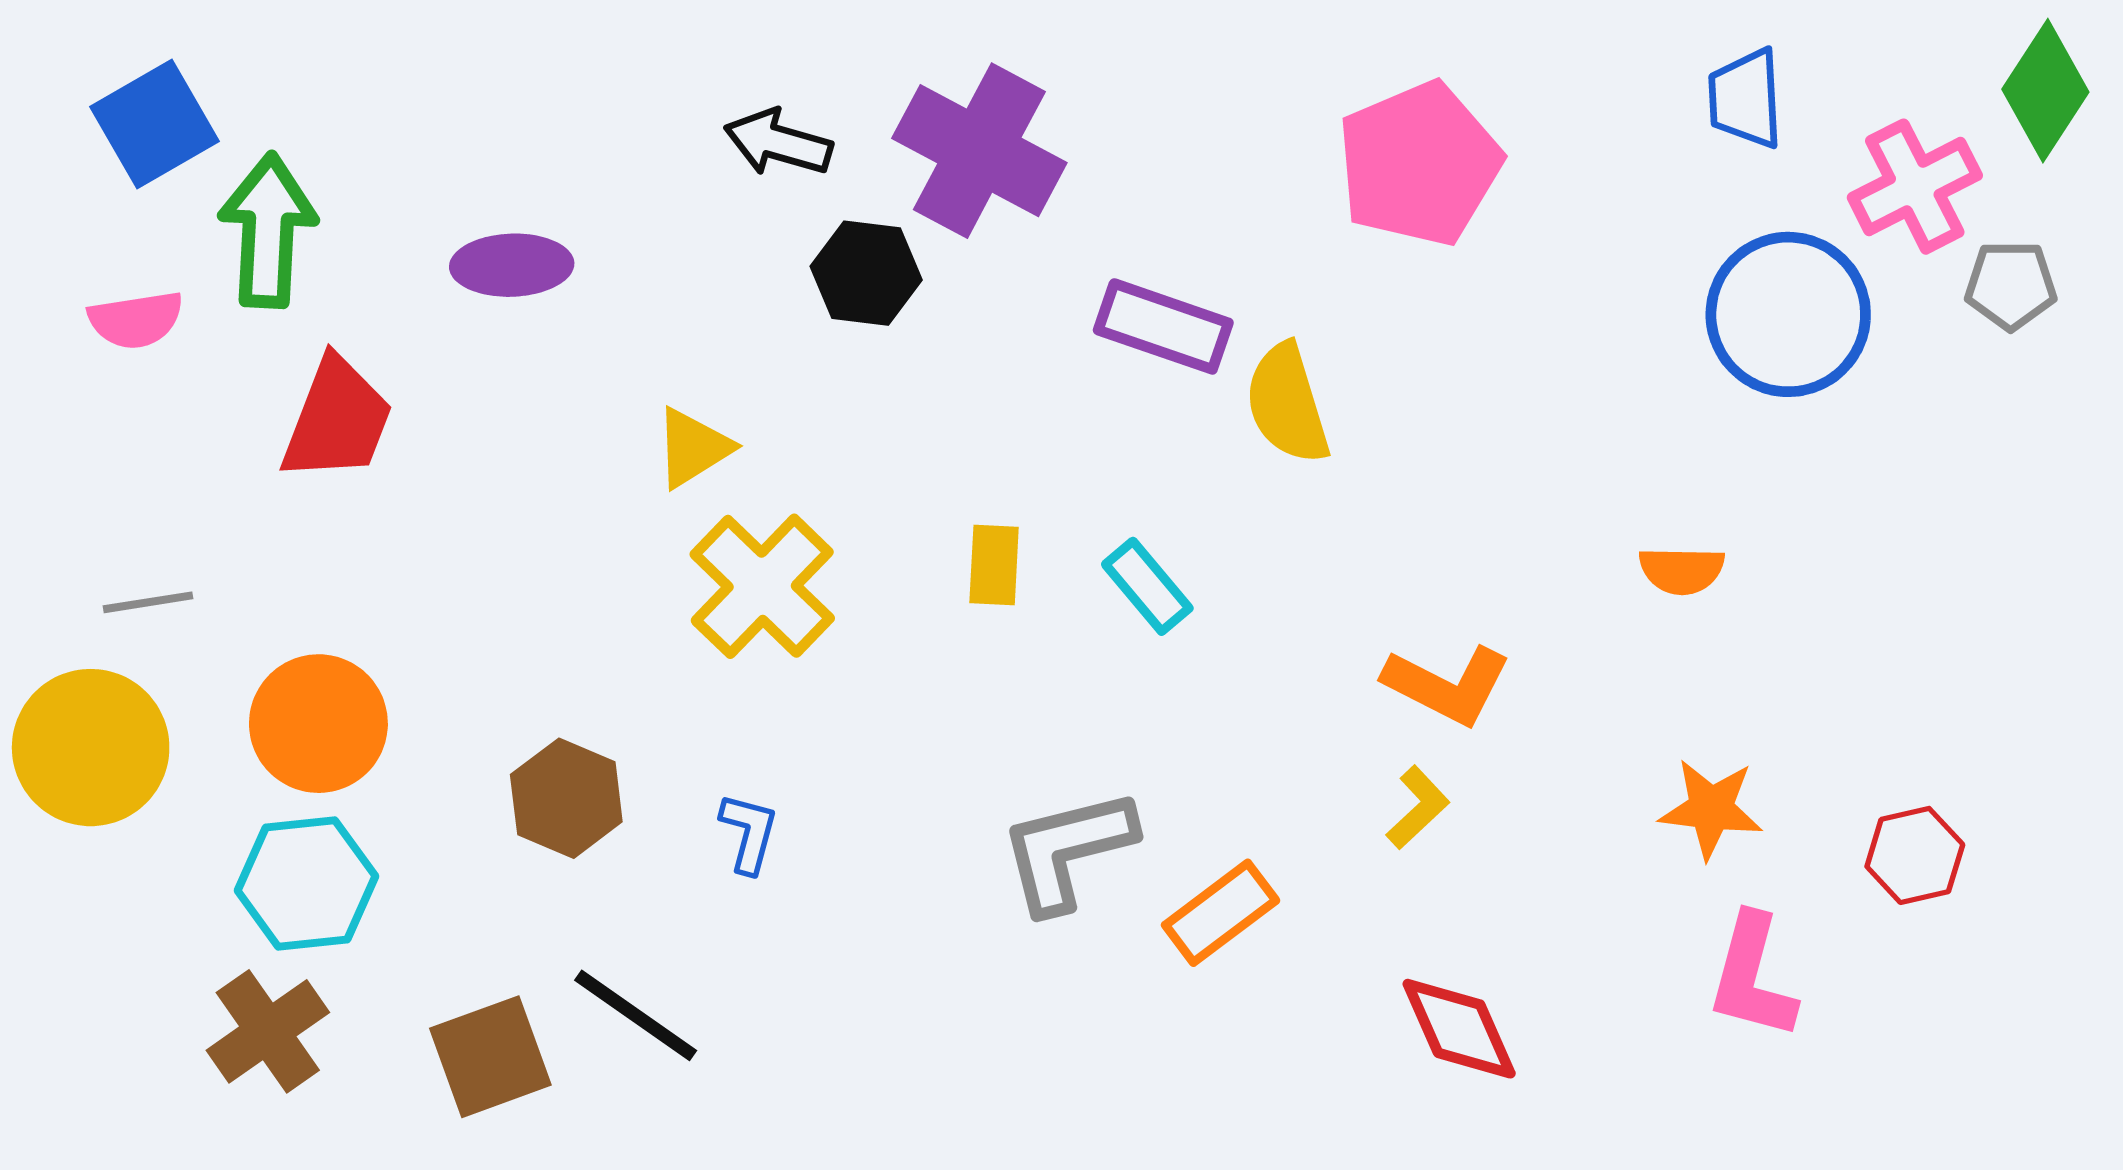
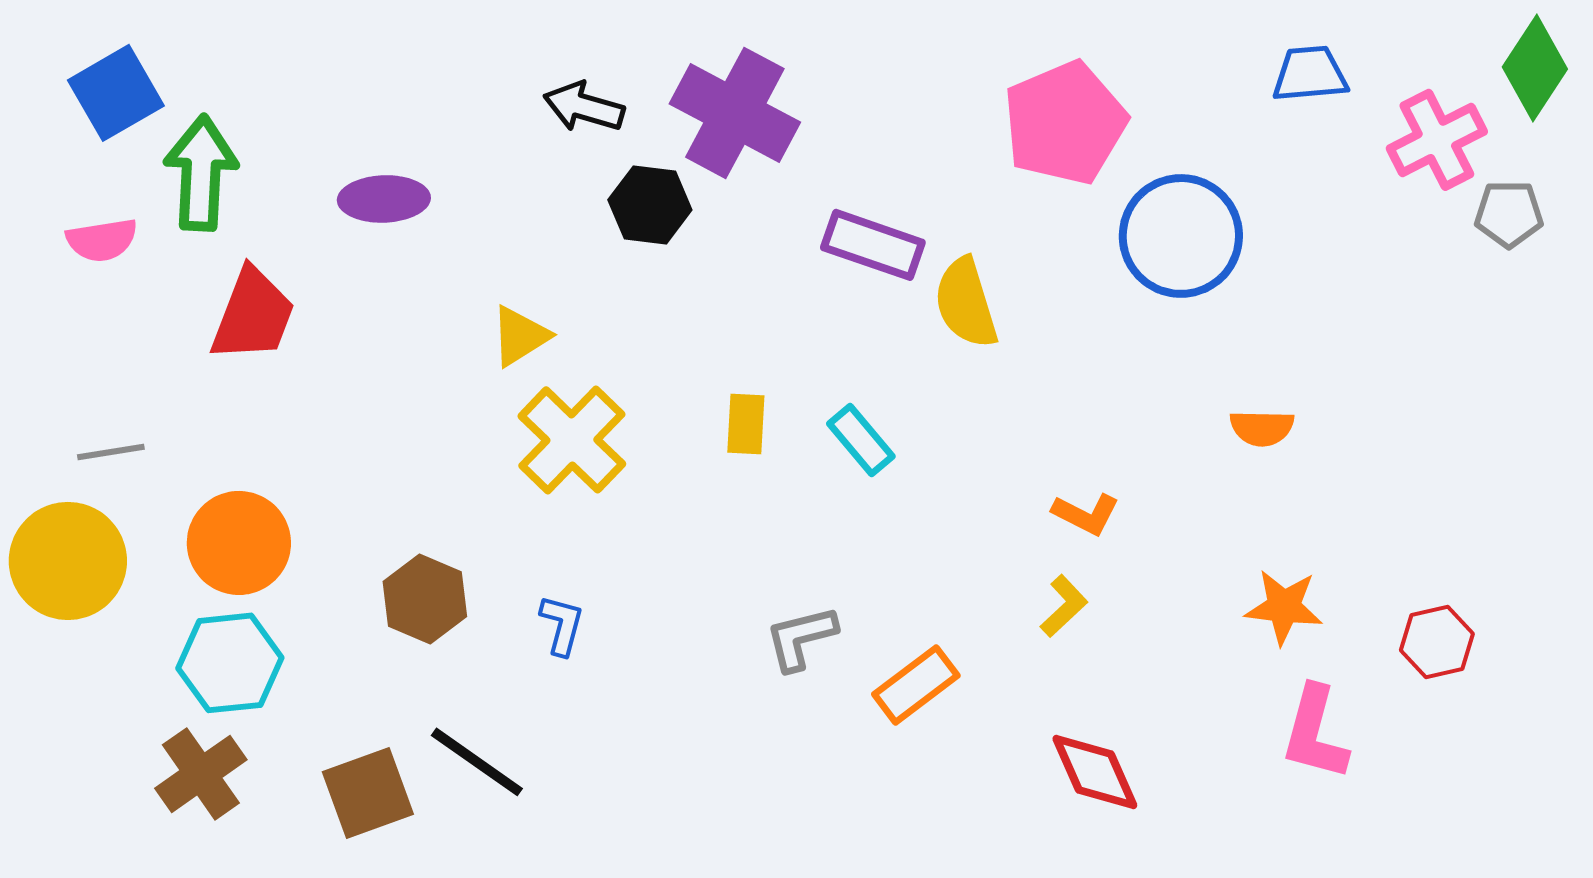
blue trapezoid: (1746, 99) -> (1310, 74), turned 88
blue circle: (1788, 314) -> (1181, 236), moved
orange L-shape: (1447, 685) -> (1086, 514), size x0.7
gray L-shape: (1067, 850) -> (801, 638), size x0.7

